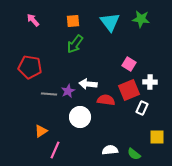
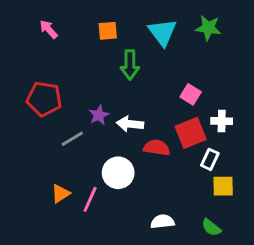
green arrow: (75, 44) -> (130, 65), moved, turned -36
purple star: (68, 91) -> (99, 115), moved
gray line: (49, 94) -> (72, 139), turned -35
yellow square: (157, 137) -> (223, 186), moved
pink line: (55, 150) -> (90, 199), moved
green semicircle: (134, 154) -> (211, 227), moved

